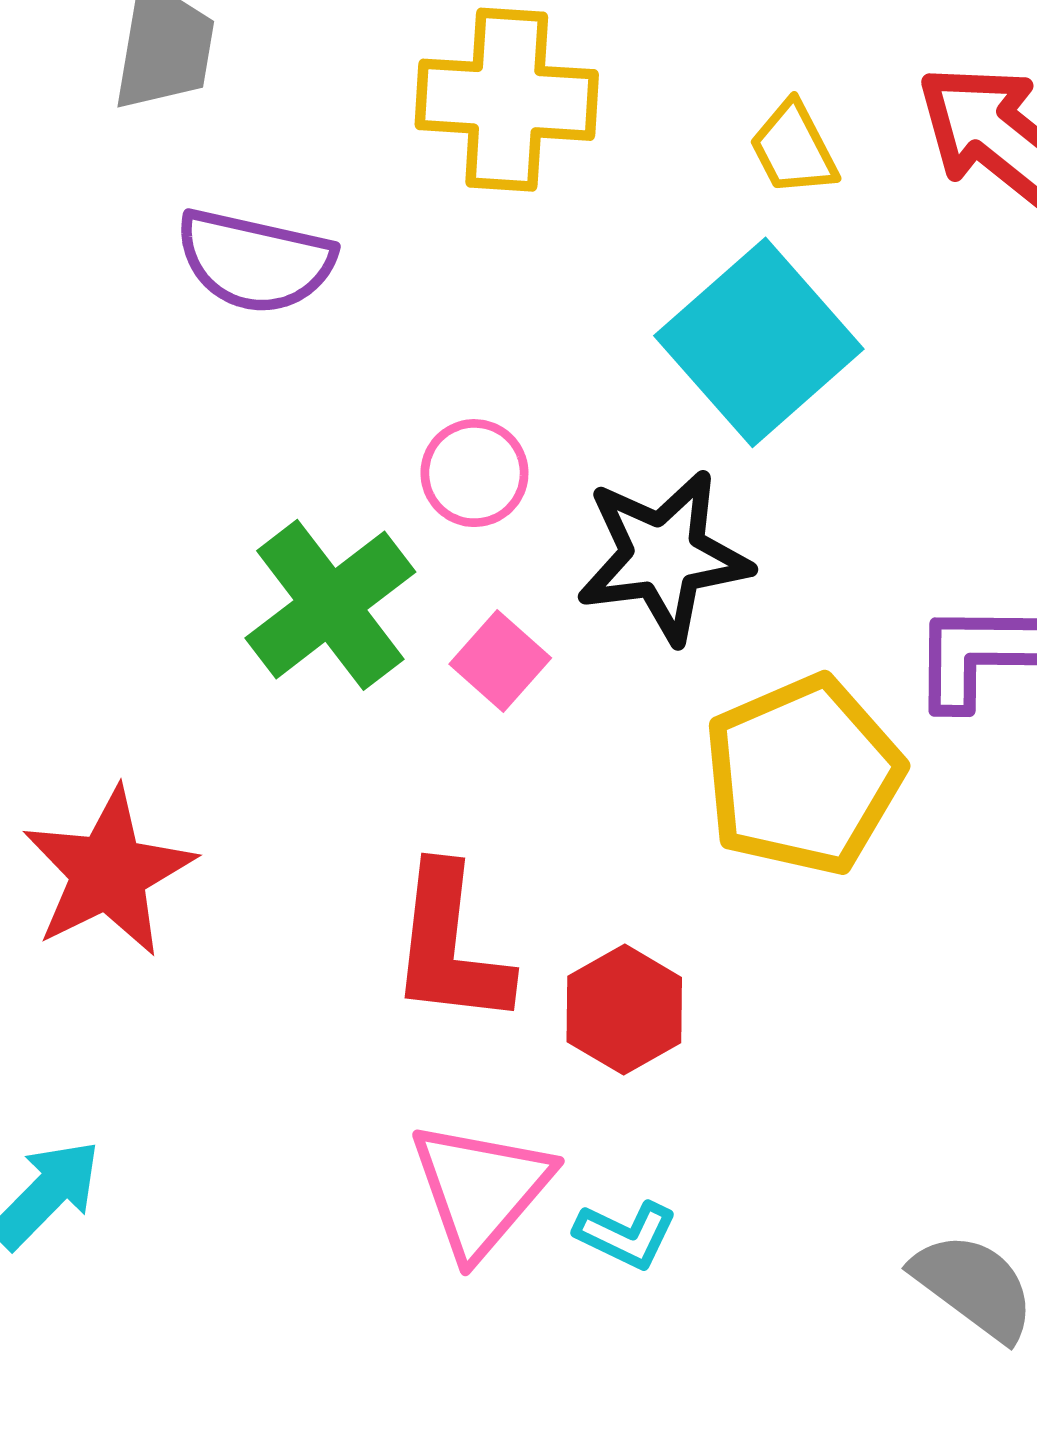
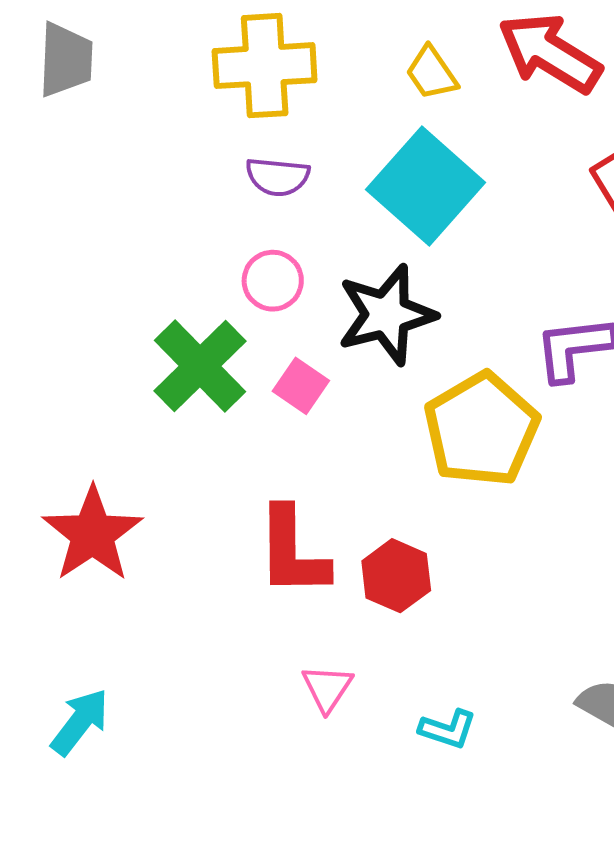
purple semicircle: (255, 261) -> (278, 177), moved, size x0.7
pink triangle: (481, 1189) -> (327, 688), size x0.6
cyan L-shape: (626, 1235) -> (448, 729), moved

